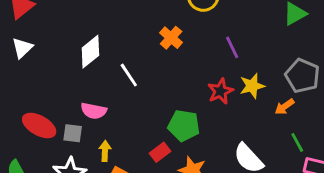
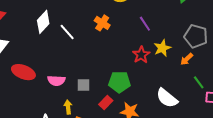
white diamond: (90, 52) -> (43, 22), moved
white line: (129, 75) -> (67, 32), moved
red ellipse: (39, 125) -> (23, 72), moved
gray square: (73, 133) -> (83, 85), moved

